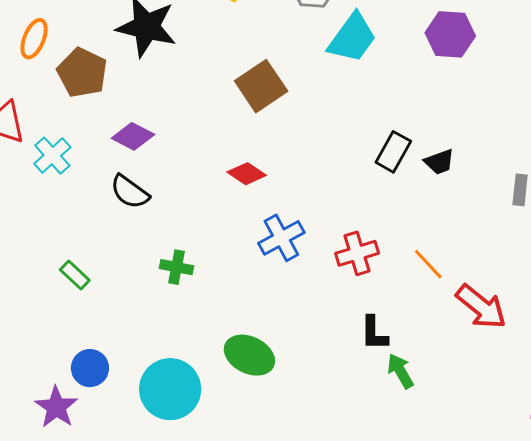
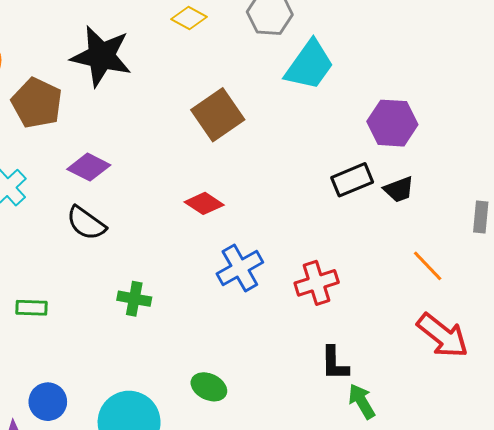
purple hexagon: (450, 34) -> (392, 123), moved
black rectangle: (393, 152) -> (352, 180), turned 39
orange line: (428, 264) -> (428, 266), moved
green rectangle: (75, 275) -> (31, 308), turned -40
green ellipse: (249, 355) -> (209, 387), size x0.7

